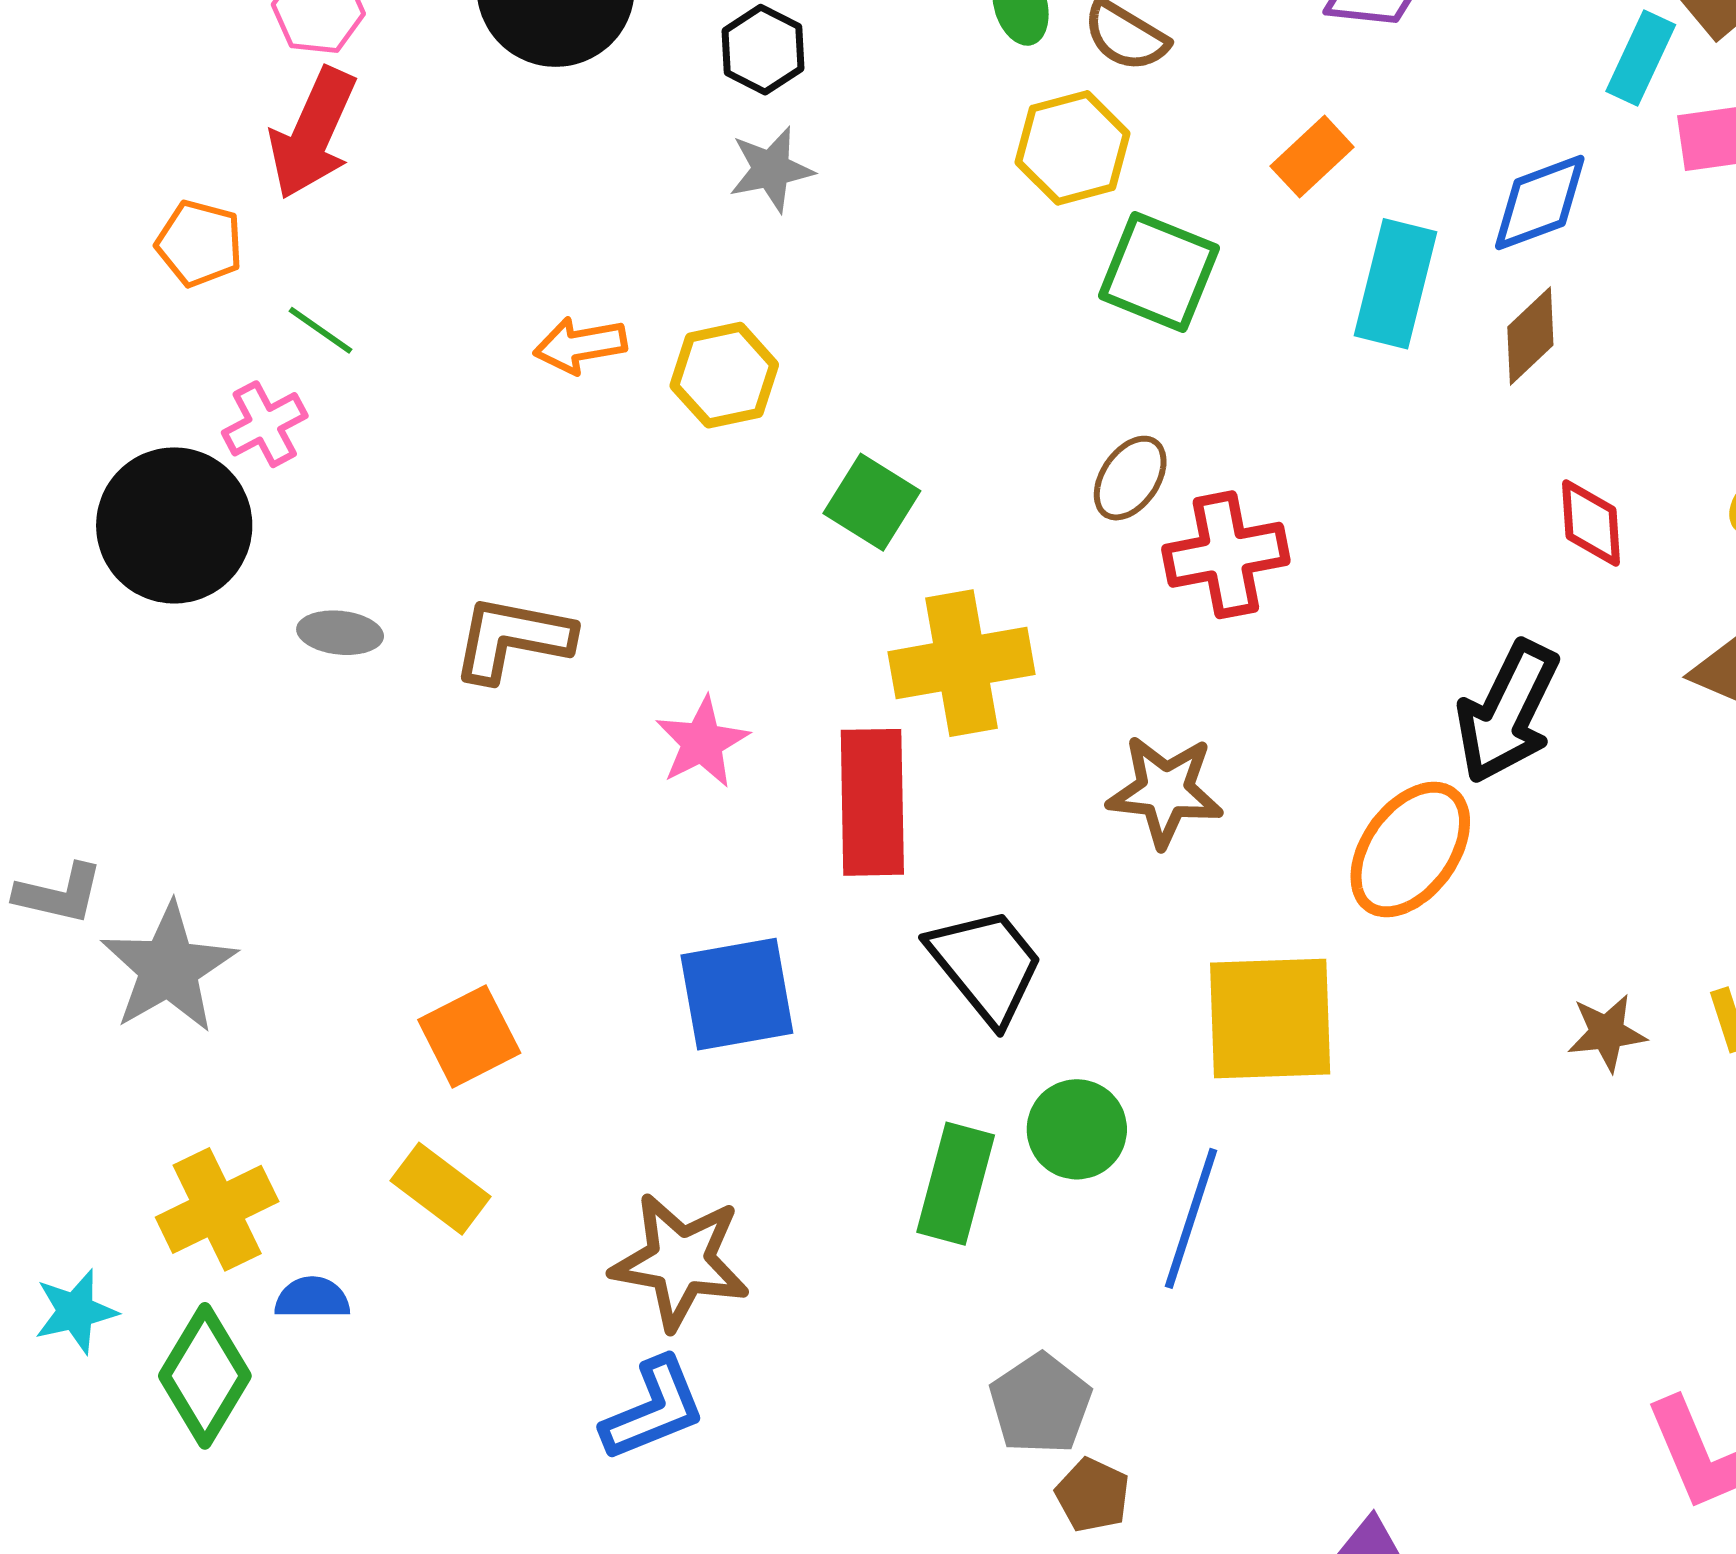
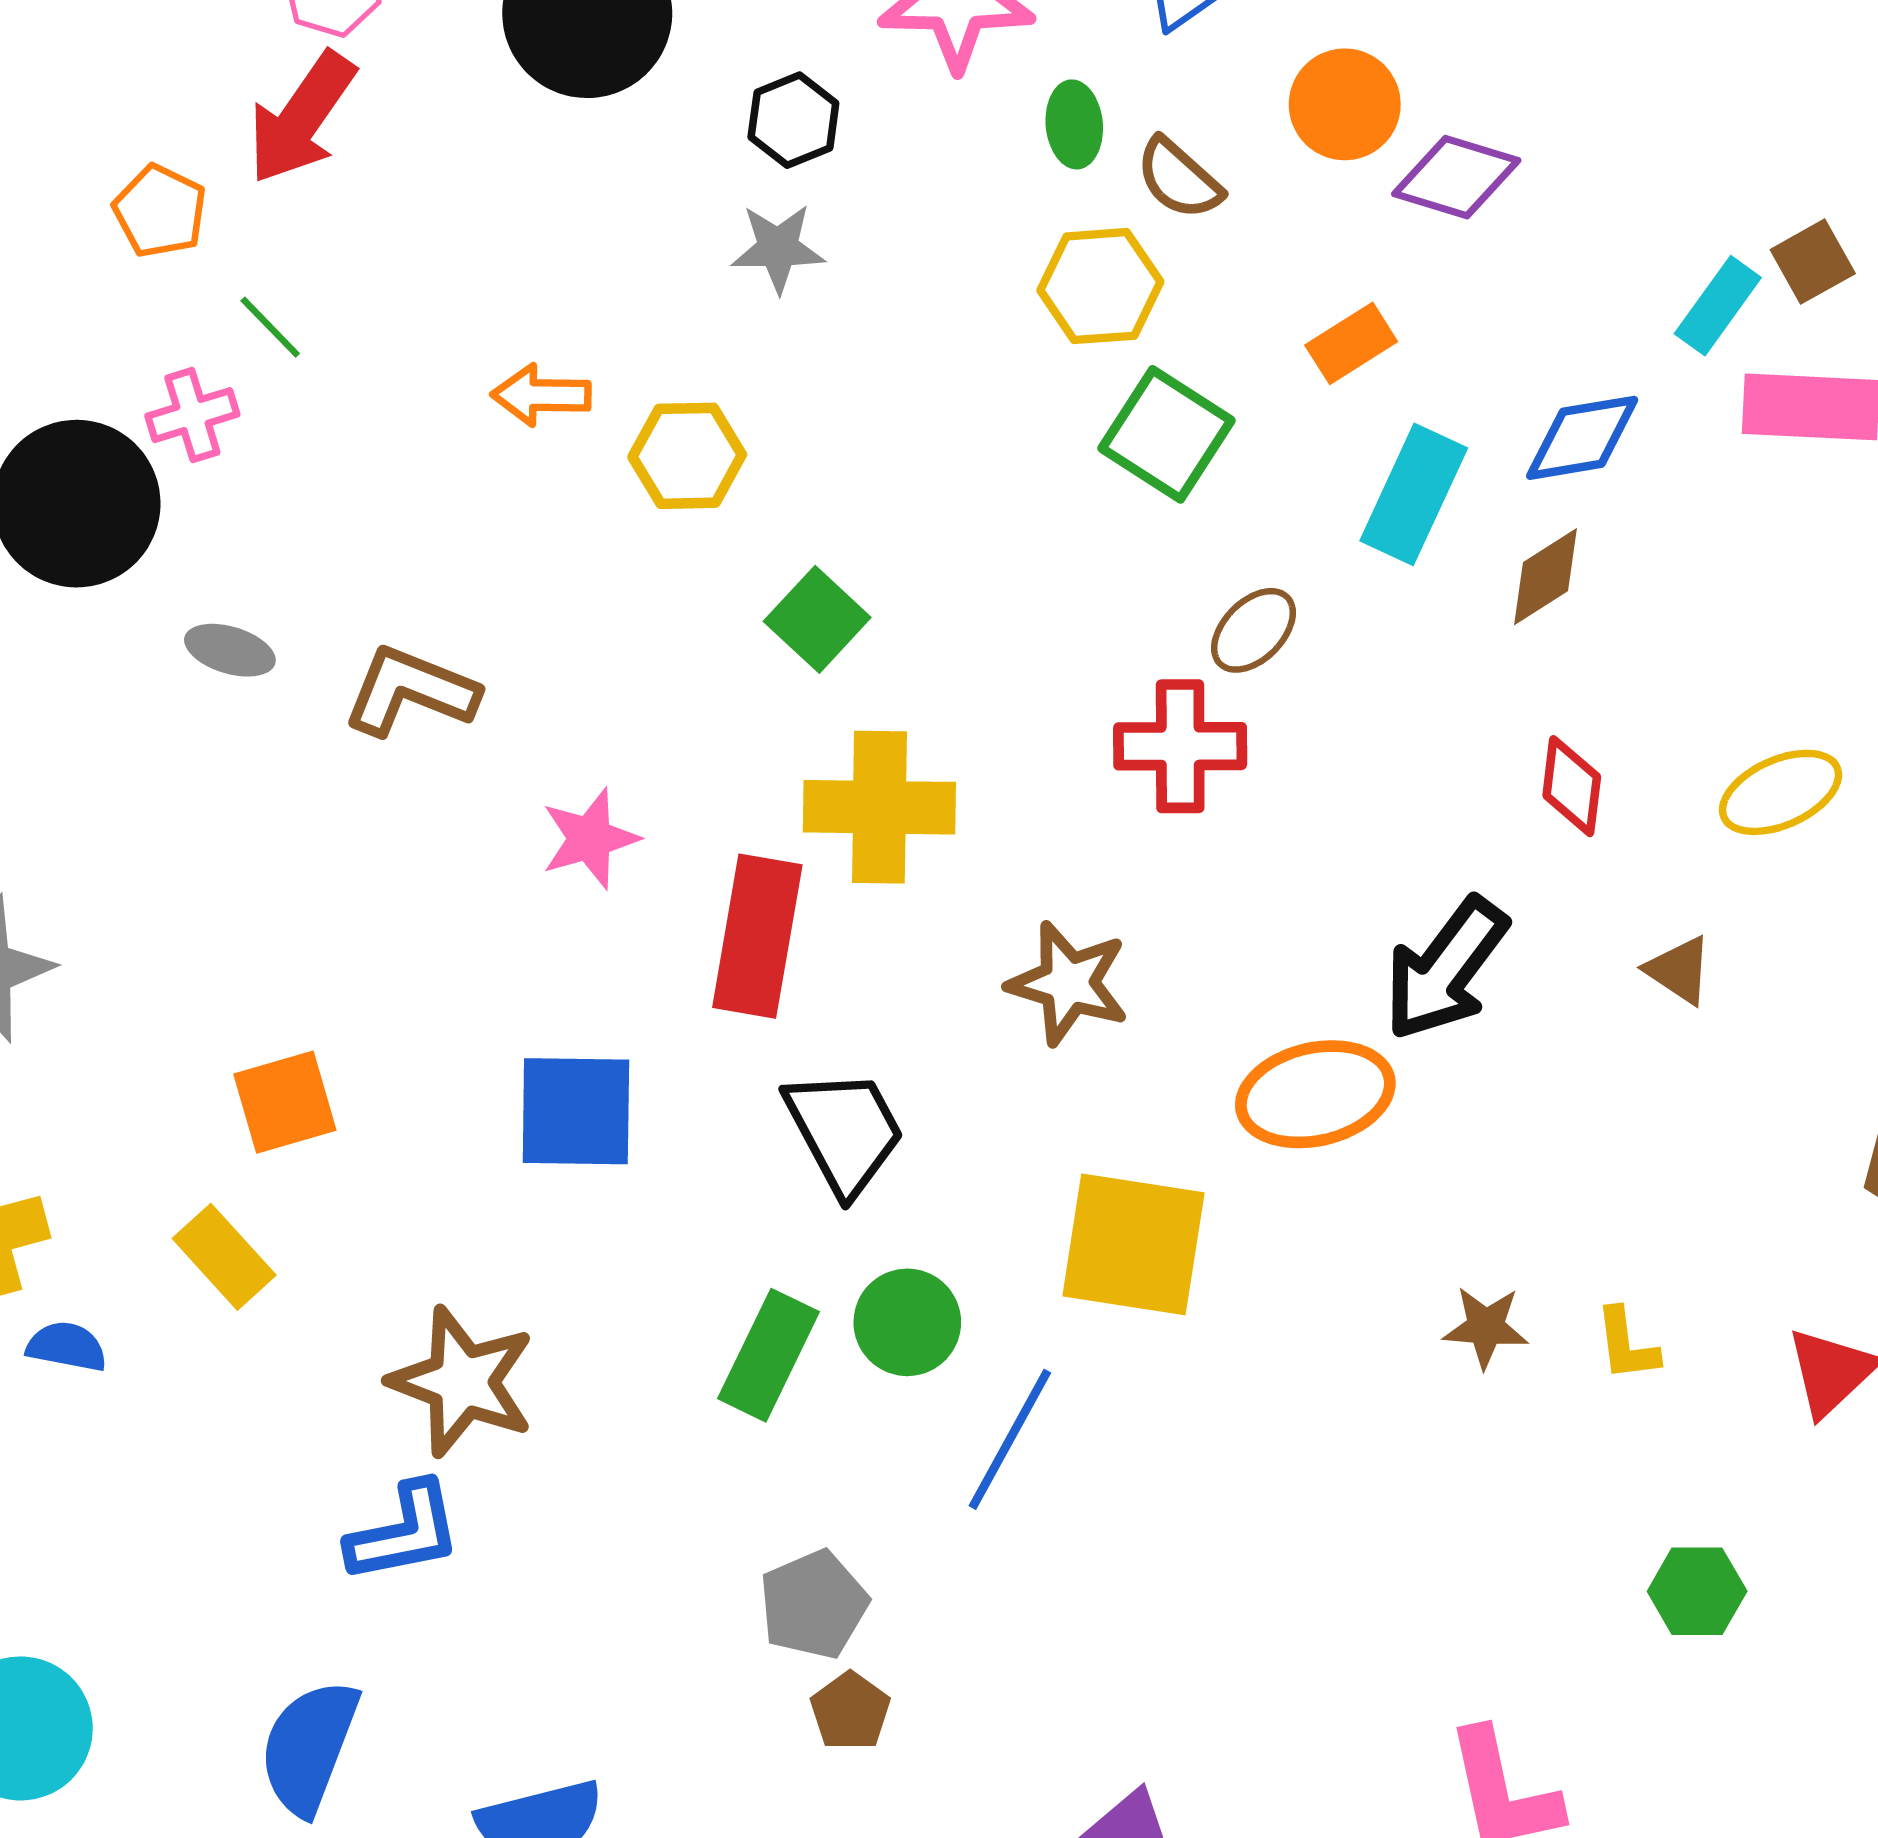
brown ellipse: (1130, 478) -> (1253, 630), moved
orange ellipse: (1410, 850) -> (1315, 1094), turned 30

